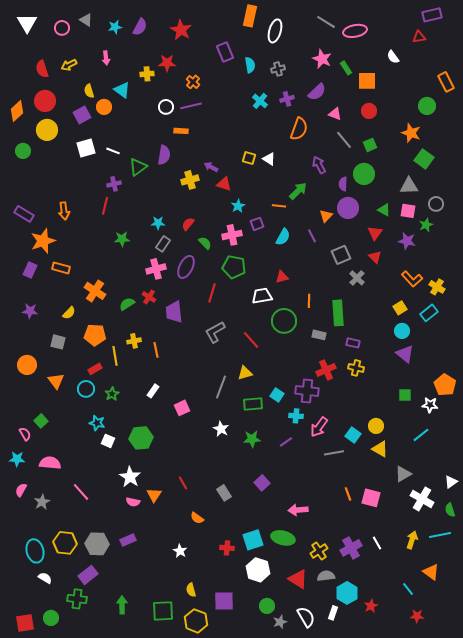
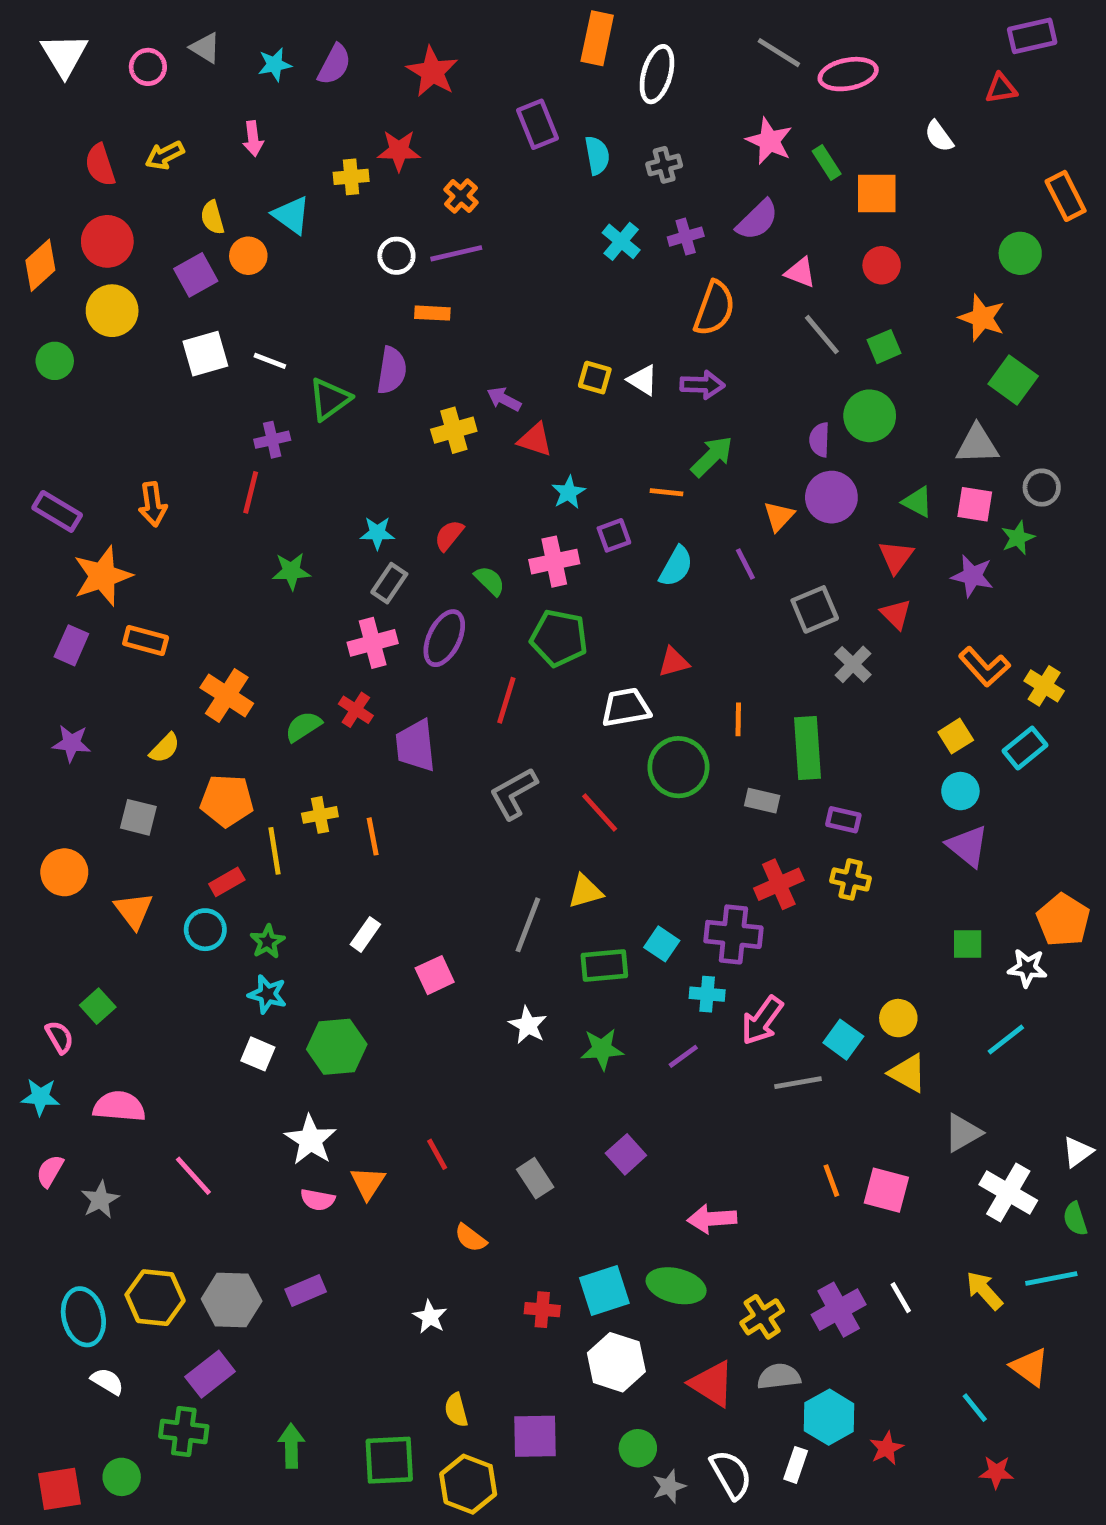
purple arrow: (319, 165) -> (702, 385), moved, turned 120
cyan star: (97, 423) -> (267, 994), moved
yellow arrow: (412, 540) -> (984, 1291), turned -60

